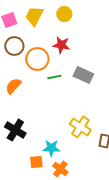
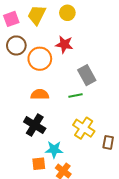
gray rectangle: (83, 75) -> (87, 75), turned 36
green line: (54, 77) -> (76, 95), moved
orange semicircle: (13, 86) -> (40, 94), moved, turned 48
black cross: (15, 130) -> (35, 125), moved

